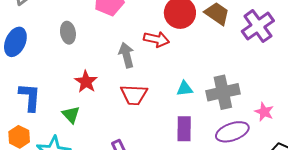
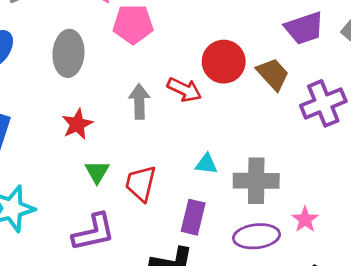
gray ellipse: (68, 33) -> (68, 53), size x1.5
red trapezoid: (134, 95) -> (141, 183), moved, turned 88
green triangle: (71, 115) -> (97, 172), moved

